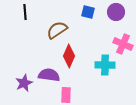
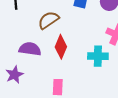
purple semicircle: (49, 75) -> (30, 49), moved

